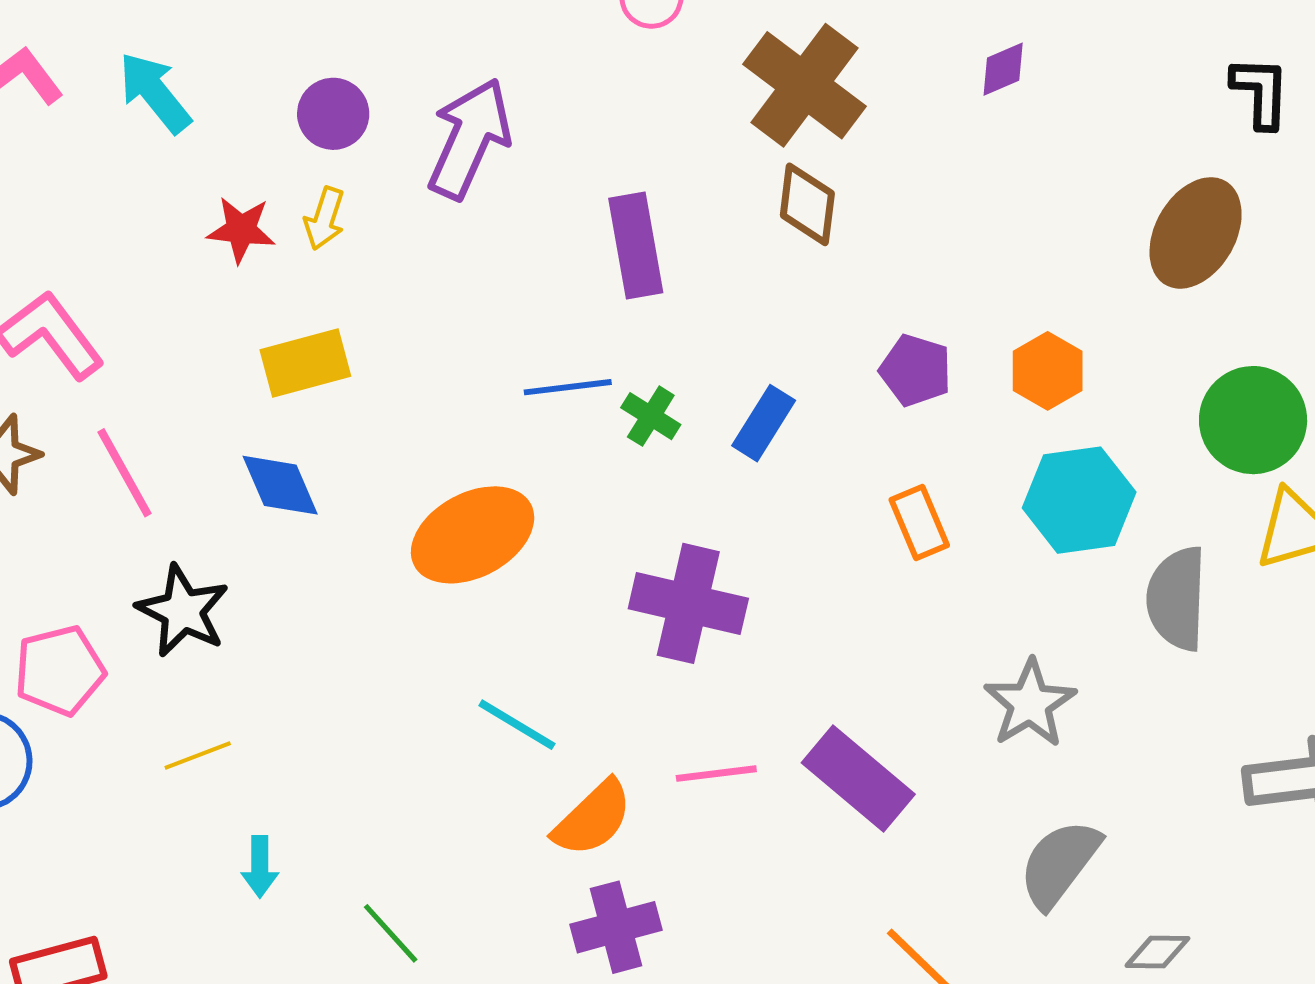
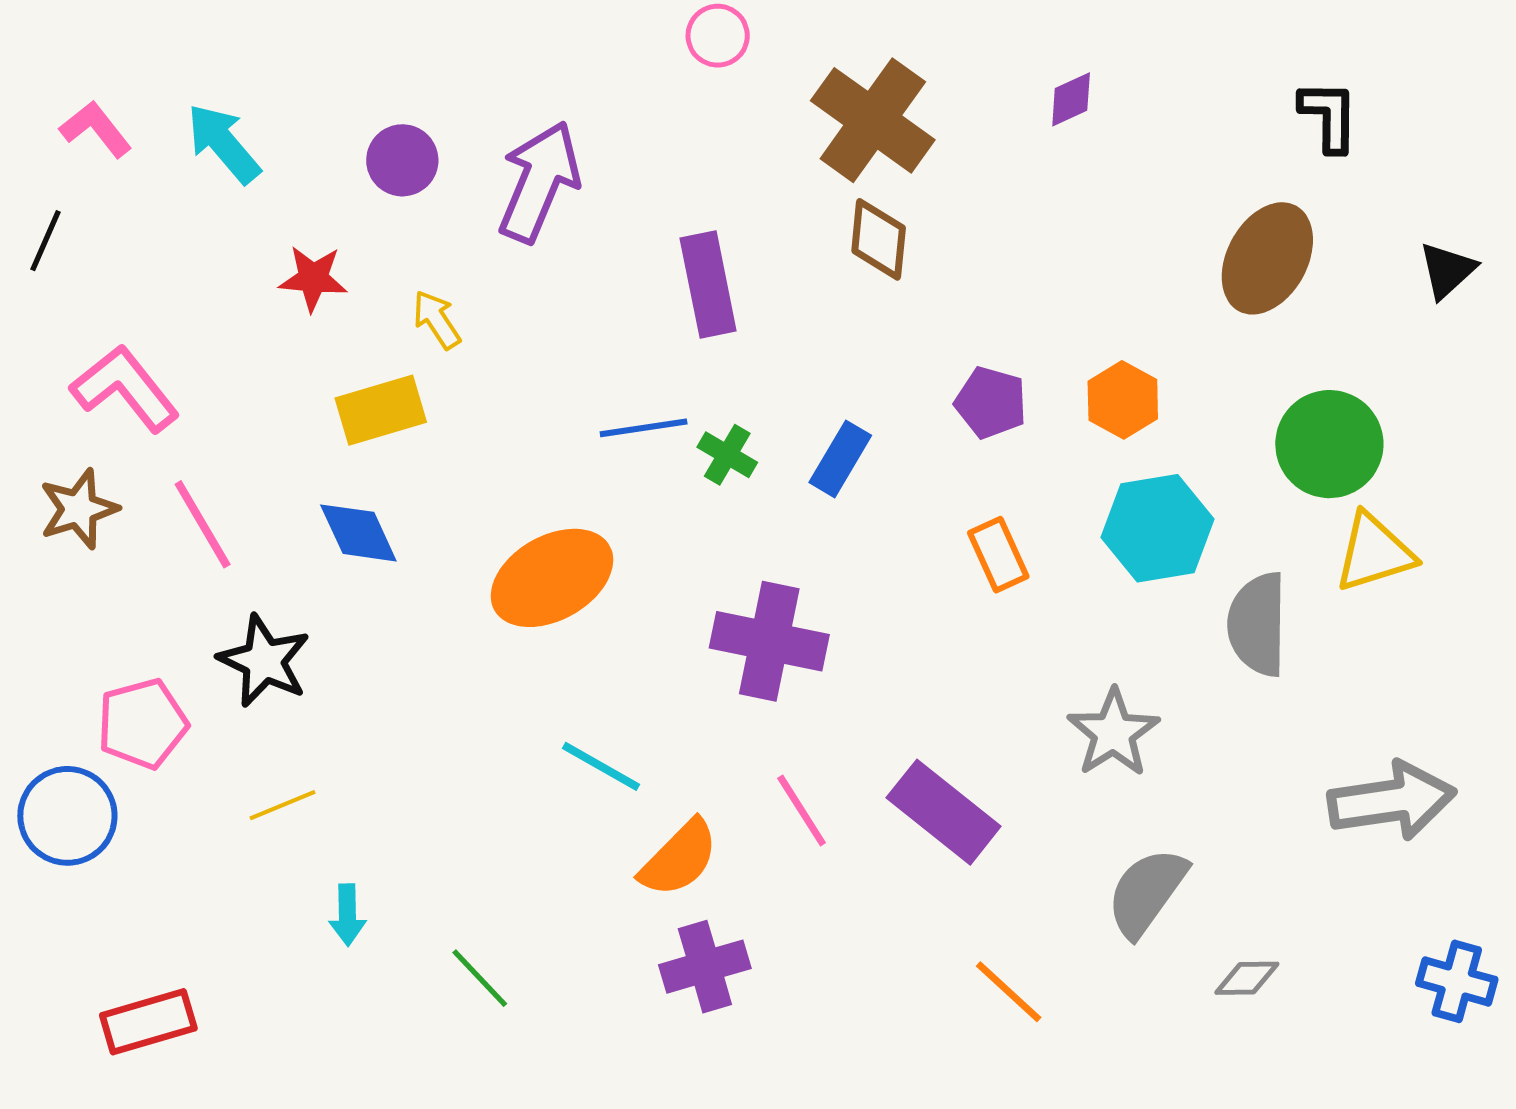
yellow arrow: (324, 219) -> (437, 320), moved, turned 130
pink line: (716, 774) -> (802, 811), turned 66

